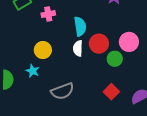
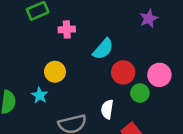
cyan semicircle: (80, 26) -> (103, 49), turned 42
white semicircle: (78, 48) -> (107, 109), moved

